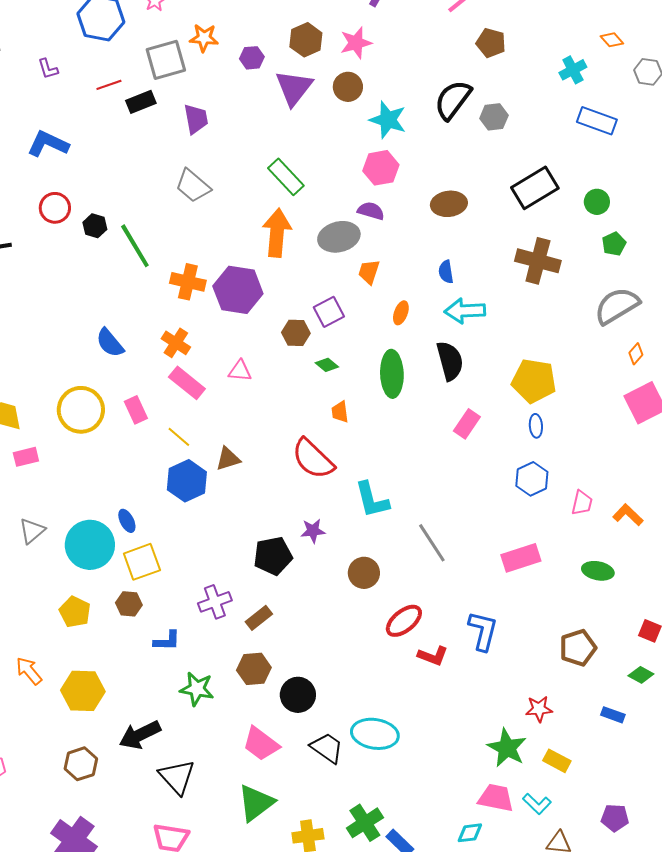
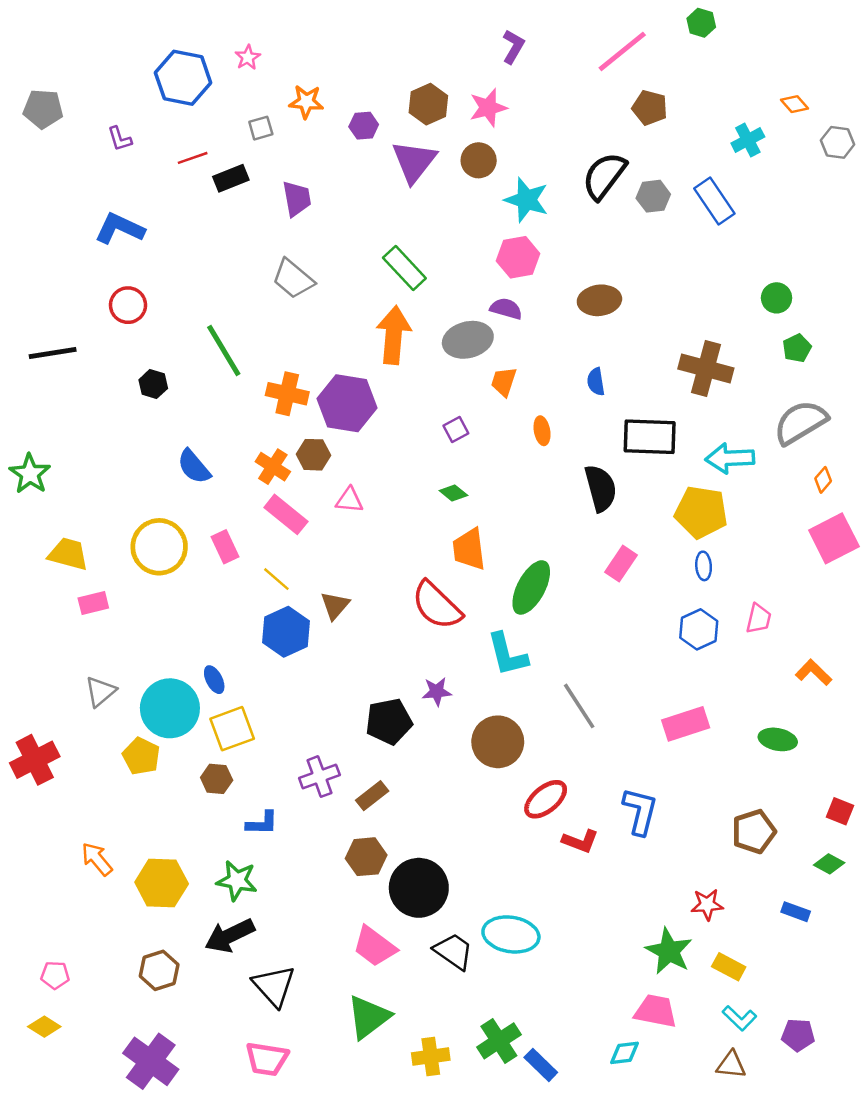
gray square: (166, 60) -> (261, 128), size x0.5
blue rectangle: (597, 121) -> (714, 201), moved, turned 36
black rectangle: (535, 188) -> (650, 437), moved, turned 33
black hexagon: (95, 226) -> (153, 384), moved
cyan arrow: (465, 311) -> (730, 458), moved
purple square: (329, 312) -> (456, 430), size x0.7
orange ellipse: (401, 313) -> (542, 431), turned -30
brown hexagon: (296, 333) -> (313, 455), moved
green ellipse: (392, 374) -> (531, 587), moved, turned 30
orange trapezoid: (340, 412) -> (469, 549), size x1.6
brown triangle: (228, 459) -> (335, 605), turned -32
pink trapezoid: (582, 503) -> (759, 619), moved
brown circle: (364, 573) -> (498, 742), size x1.4
yellow pentagon: (75, 612) -> (141, 756), moved
green star: (197, 689) -> (237, 881), moved
black circle: (298, 695) -> (419, 888), size x1.4
cyan L-shape: (537, 804) -> (739, 1018), moved

